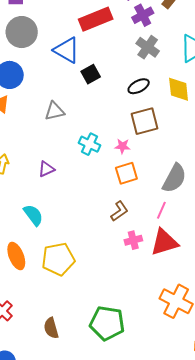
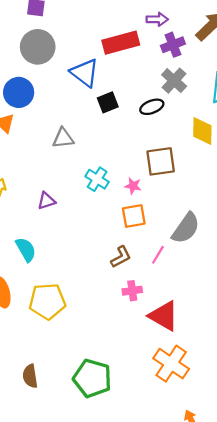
black ellipse: (139, 86) -> (152, 107), moved
pink line: (161, 210) -> (158, 255), moved
red triangle: (164, 242) -> (164, 316), moved, turned 40

